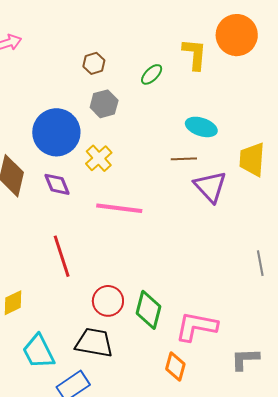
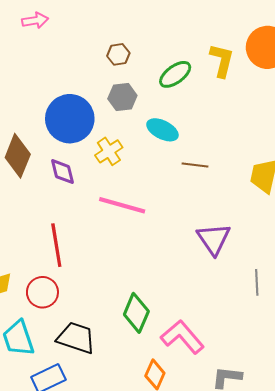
green ellipse: (152, 74) -> (175, 74), size x1.4
cyan ellipse: (201, 127) -> (162, 130), moved
purple triangle: (210, 187) -> (214, 239), moved
red circle: (108, 301) -> (42, 292), moved
pink L-shape: (196, 326) -> (182, 337), turned 30

